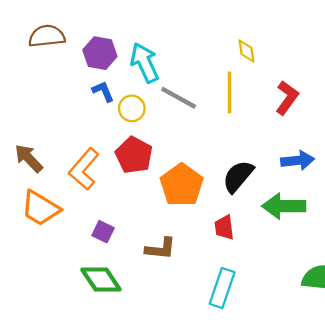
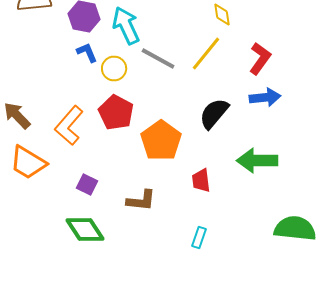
yellow line: (230, 92) -> (206, 54), turned 39
blue arrow: (298, 160) -> (265, 98), moved
black semicircle: (238, 176) -> (214, 114), moved
cyan rectangle: (222, 288) -> (199, 238), size x0.6

